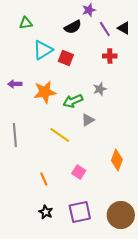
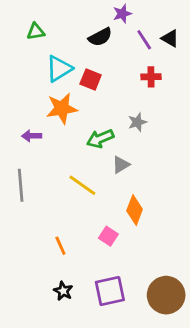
purple arrow: (15, 84) -> (32, 136), moved
orange star: (45, 92) -> (62, 108), moved
orange diamond: (117, 160) -> (135, 210), moved

